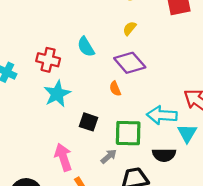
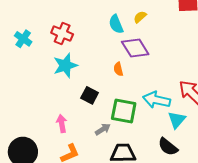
cyan semicircle: (86, 47) -> (116, 24), moved
black semicircle: (164, 155) -> (168, 147), moved, turned 30
pink arrow: (63, 157) -> (62, 124), size x0.7

